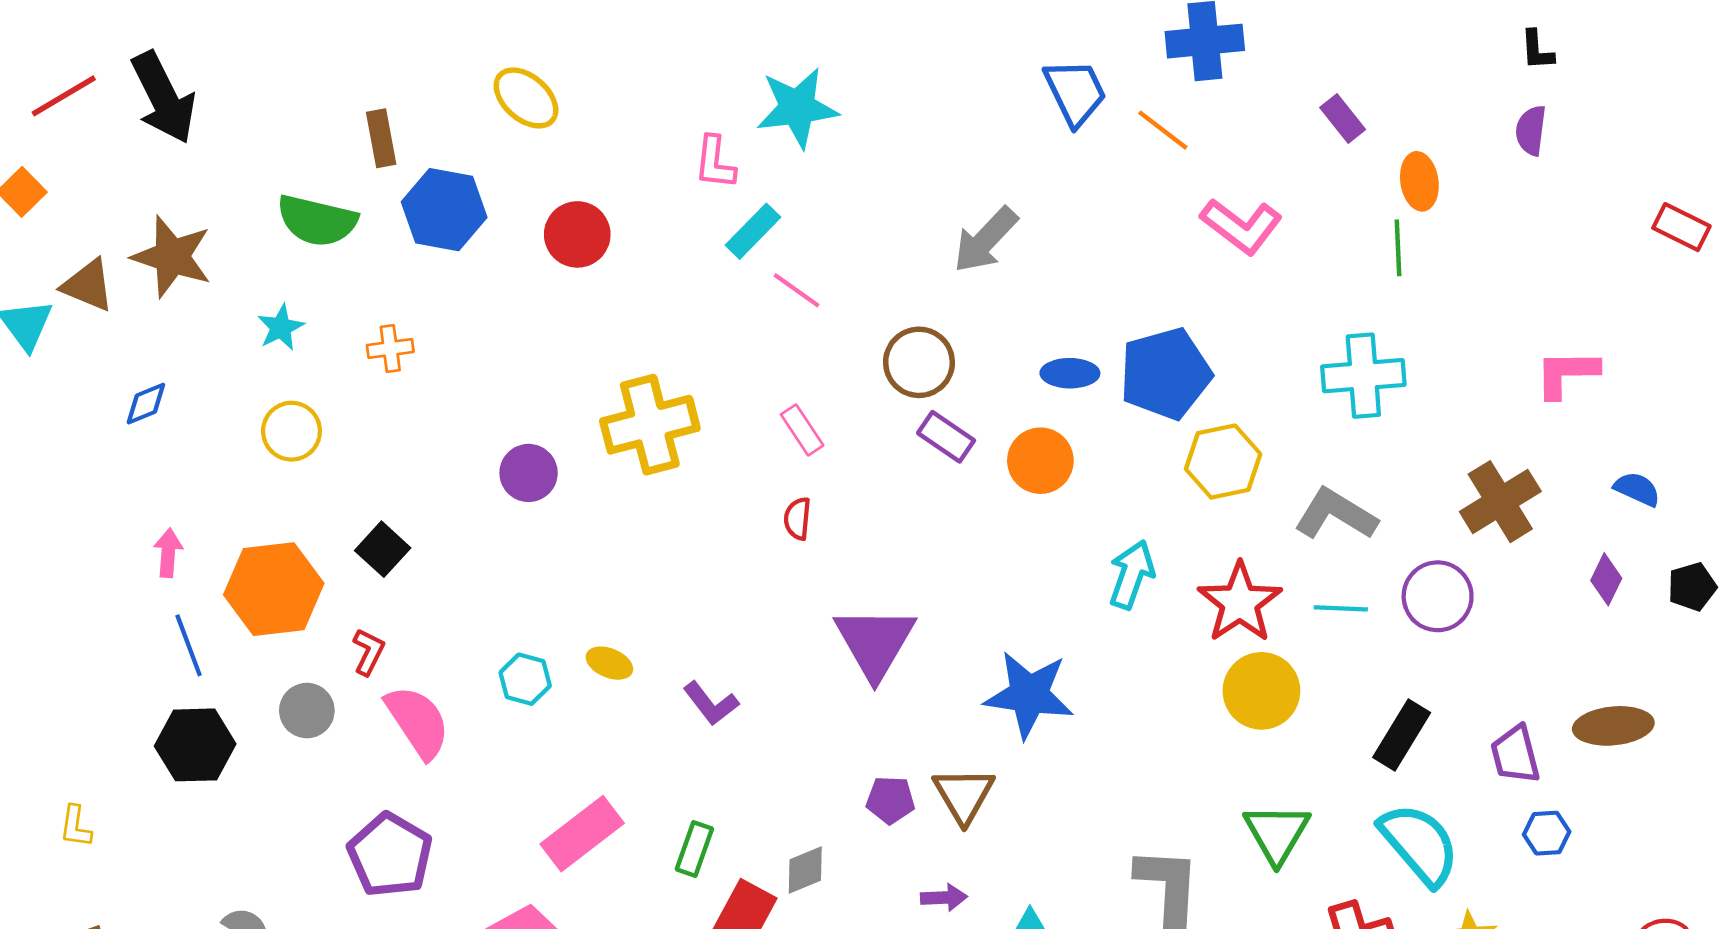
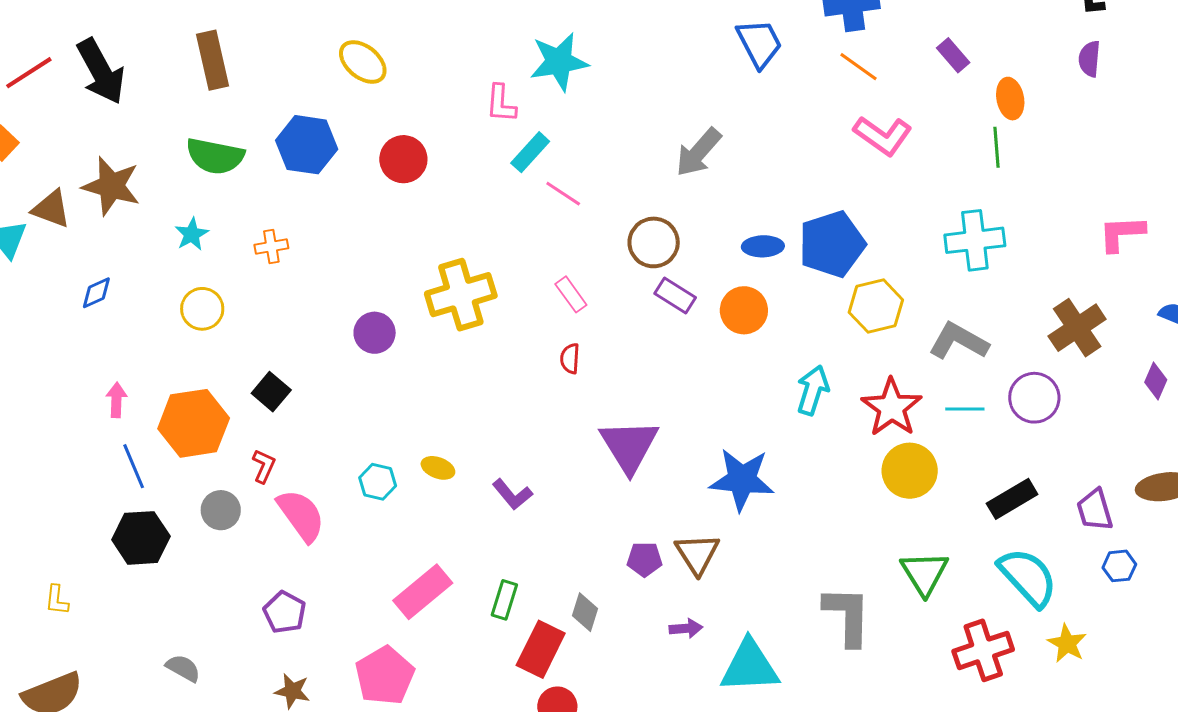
orange line: (1163, 130) -> (859, 67), moved
brown rectangle: (381, 138) -> (213, 60), moved, size x1.4
black rectangle: (1402, 735) -> (1012, 499), turned 30
purple pentagon: (390, 855) -> (285, 612), size x0.7
gray diamond: (805, 870) -> (585, 612), turned -48

